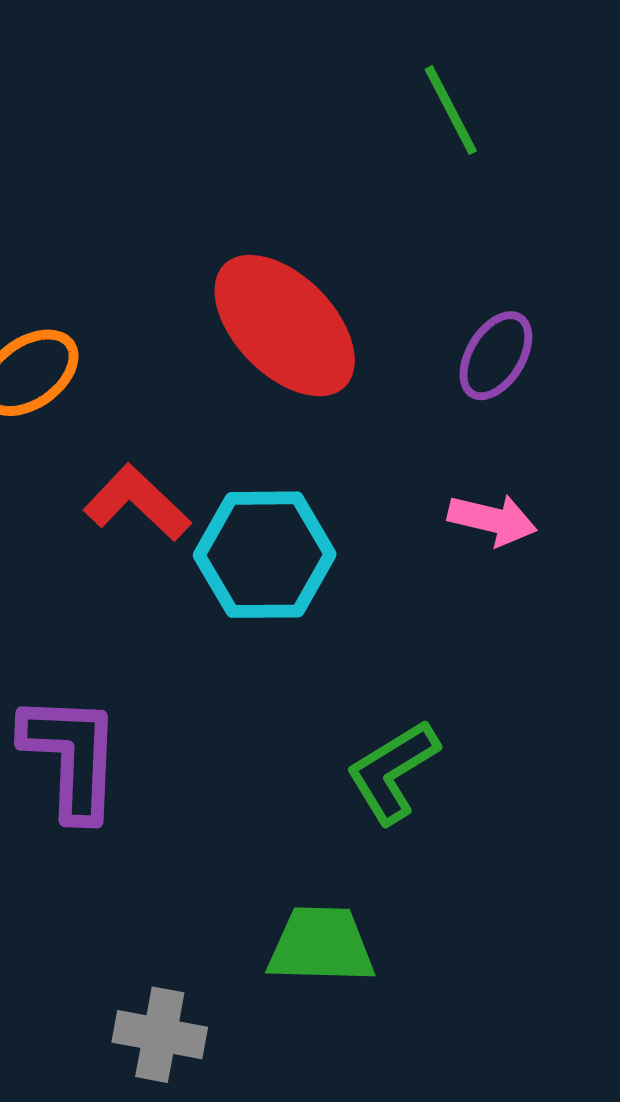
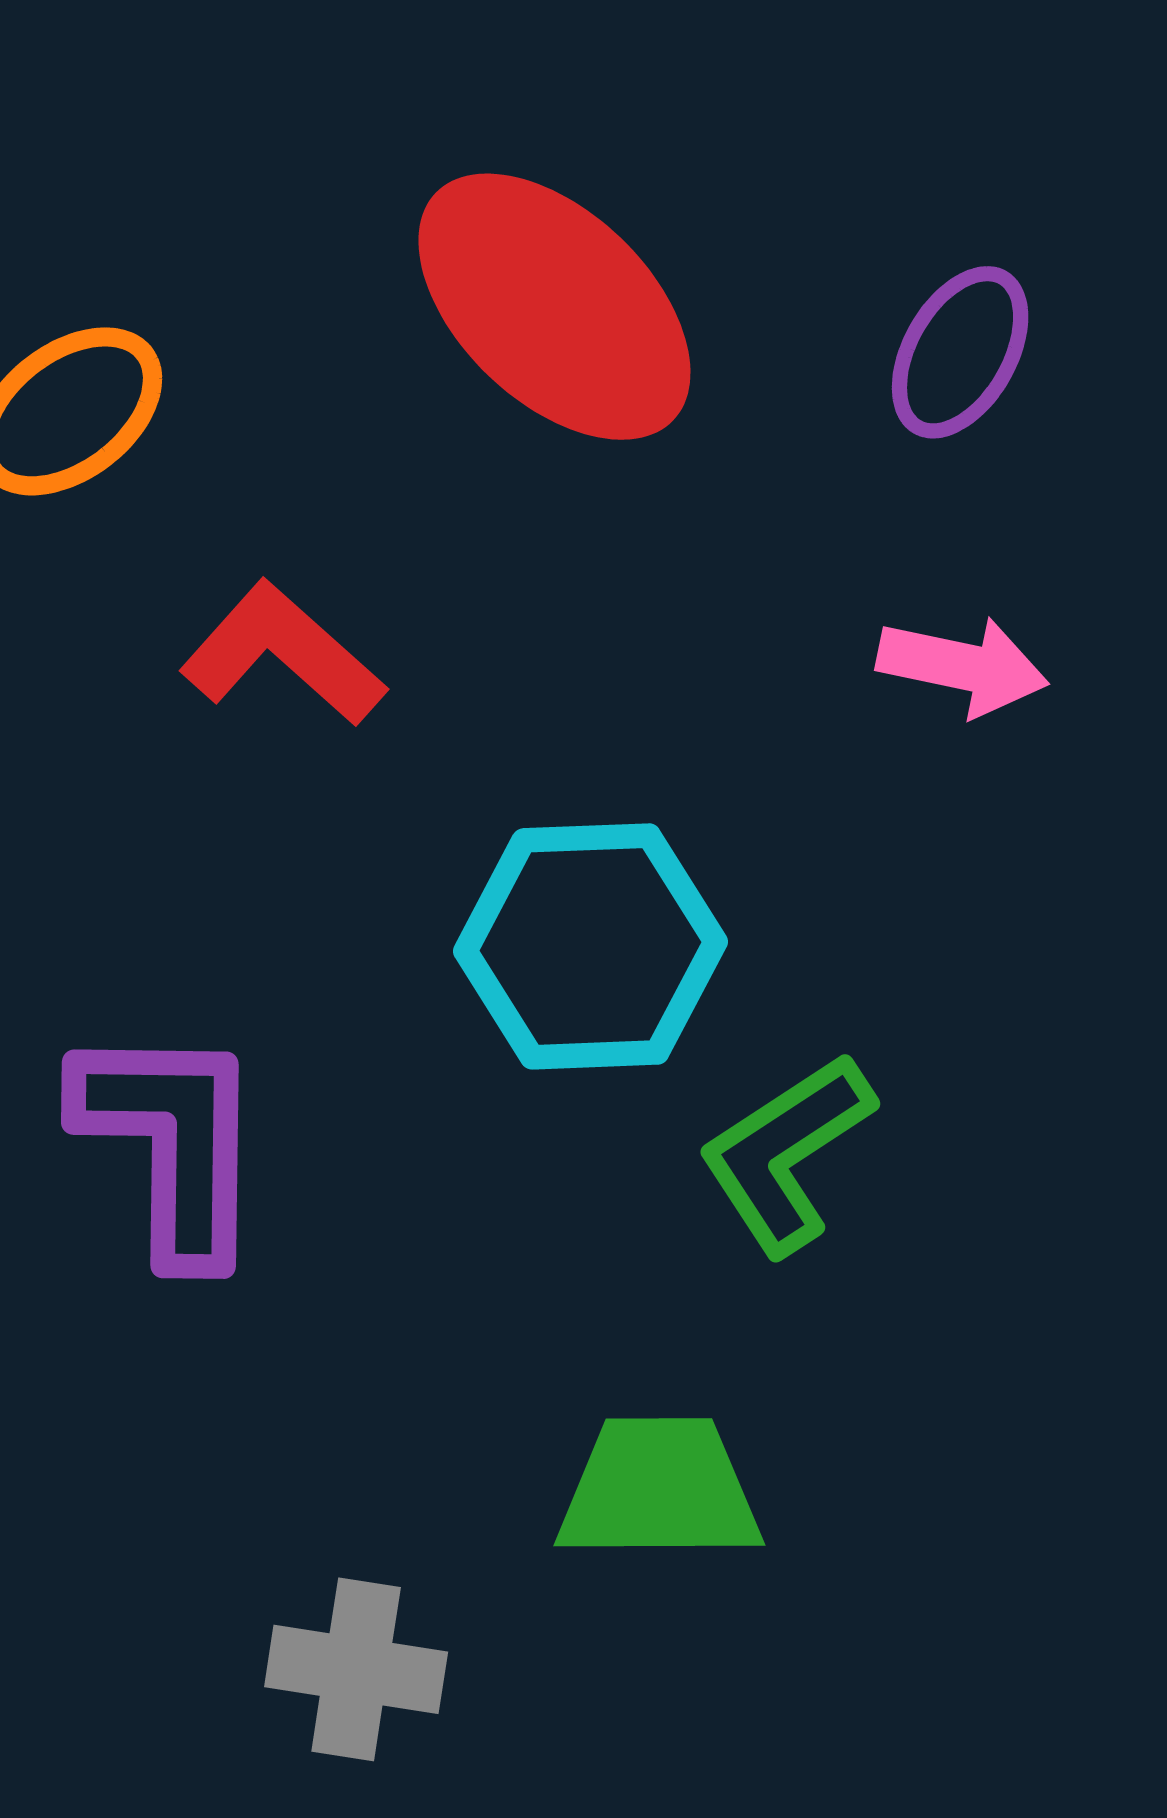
cyan hexagon: (265, 555) -> (590, 946), moved

